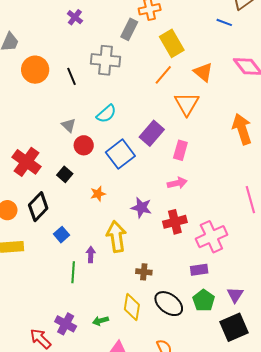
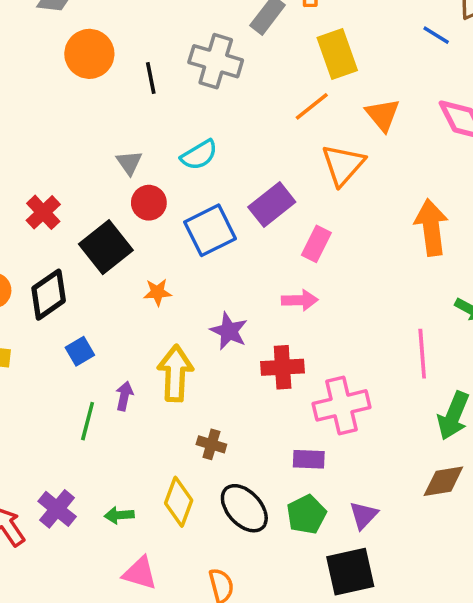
red cross: (27, 162) -> (43, 212), size x0.7
black square: (65, 174) -> (106, 247), size x1.8

